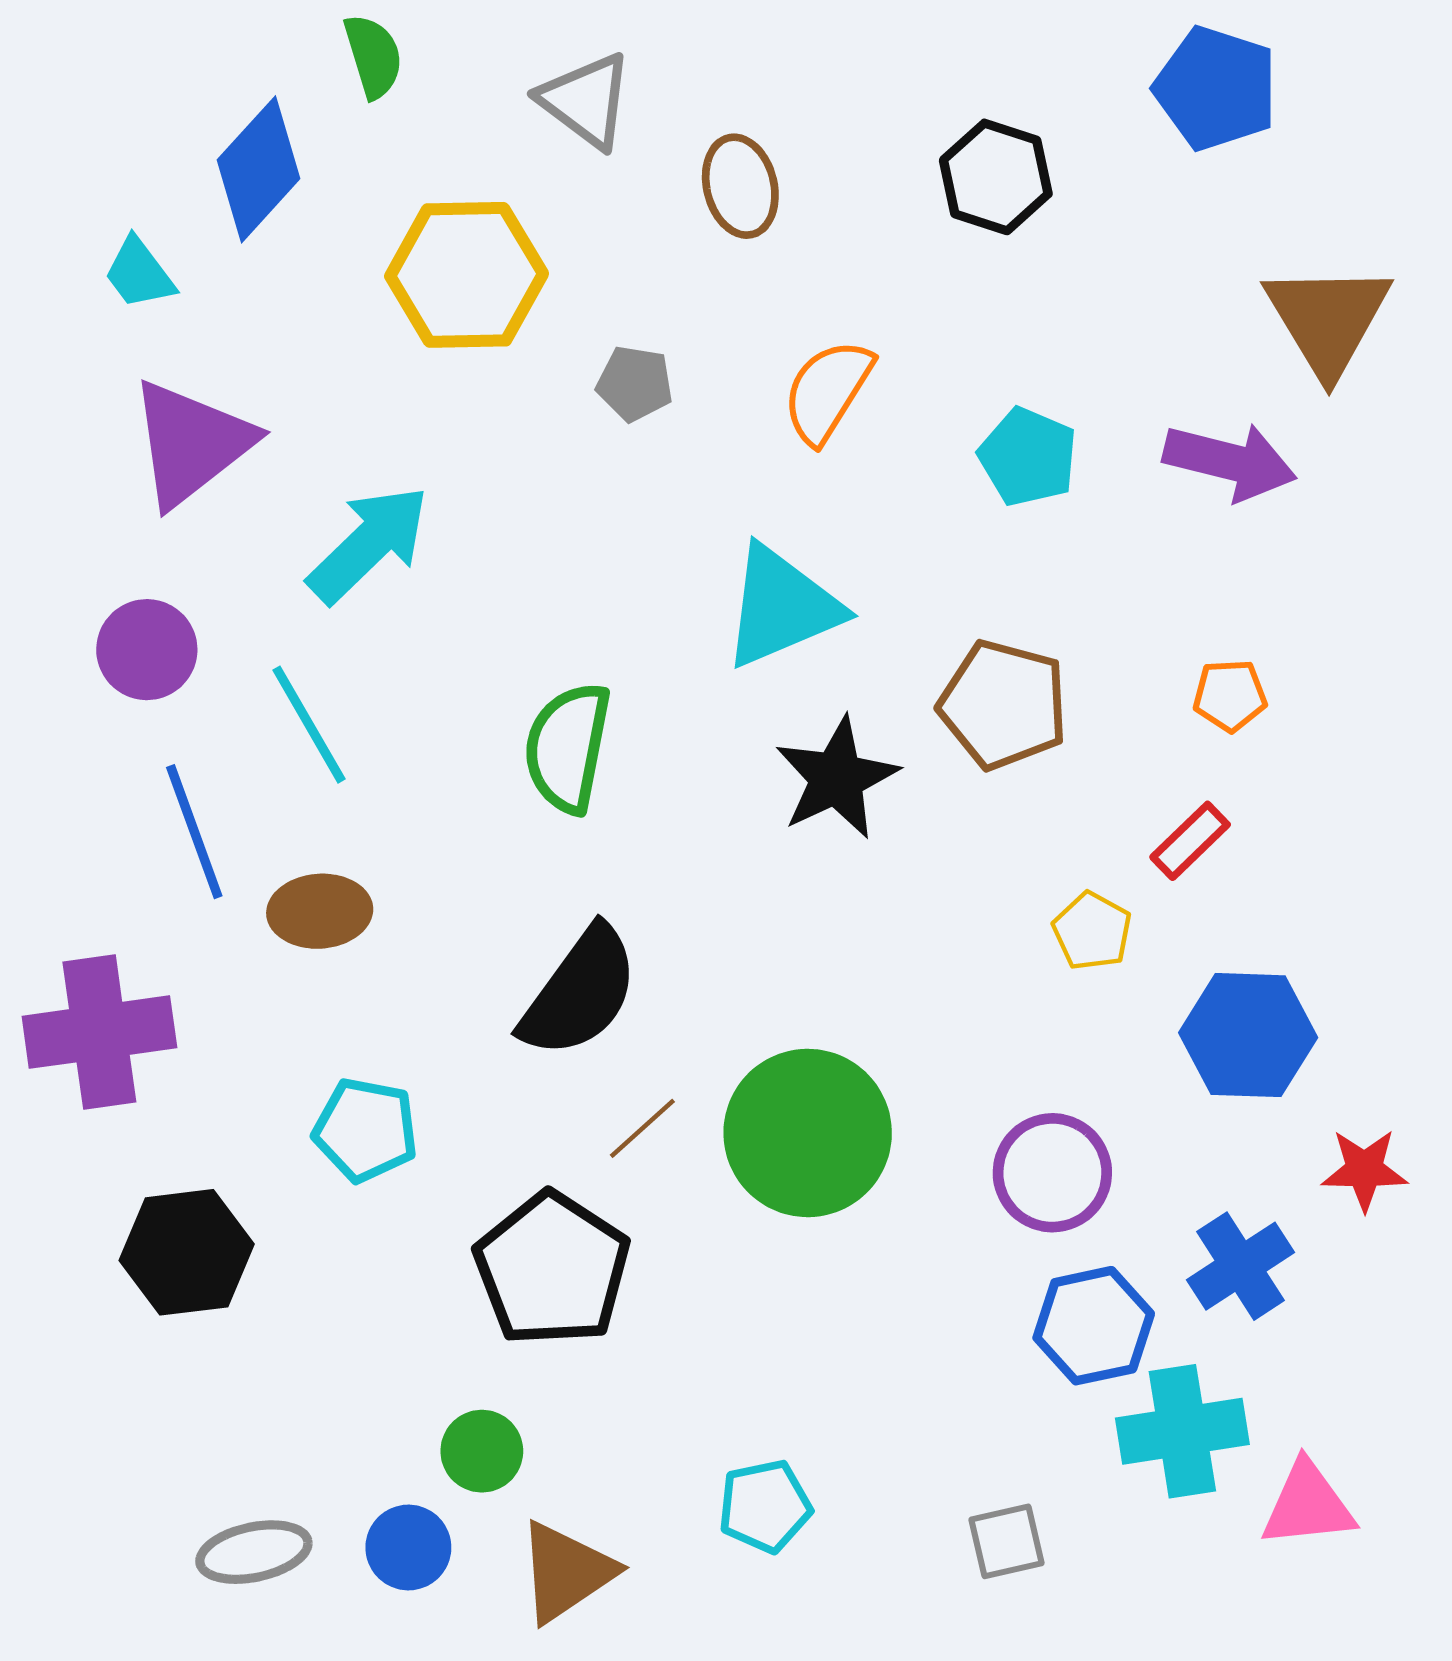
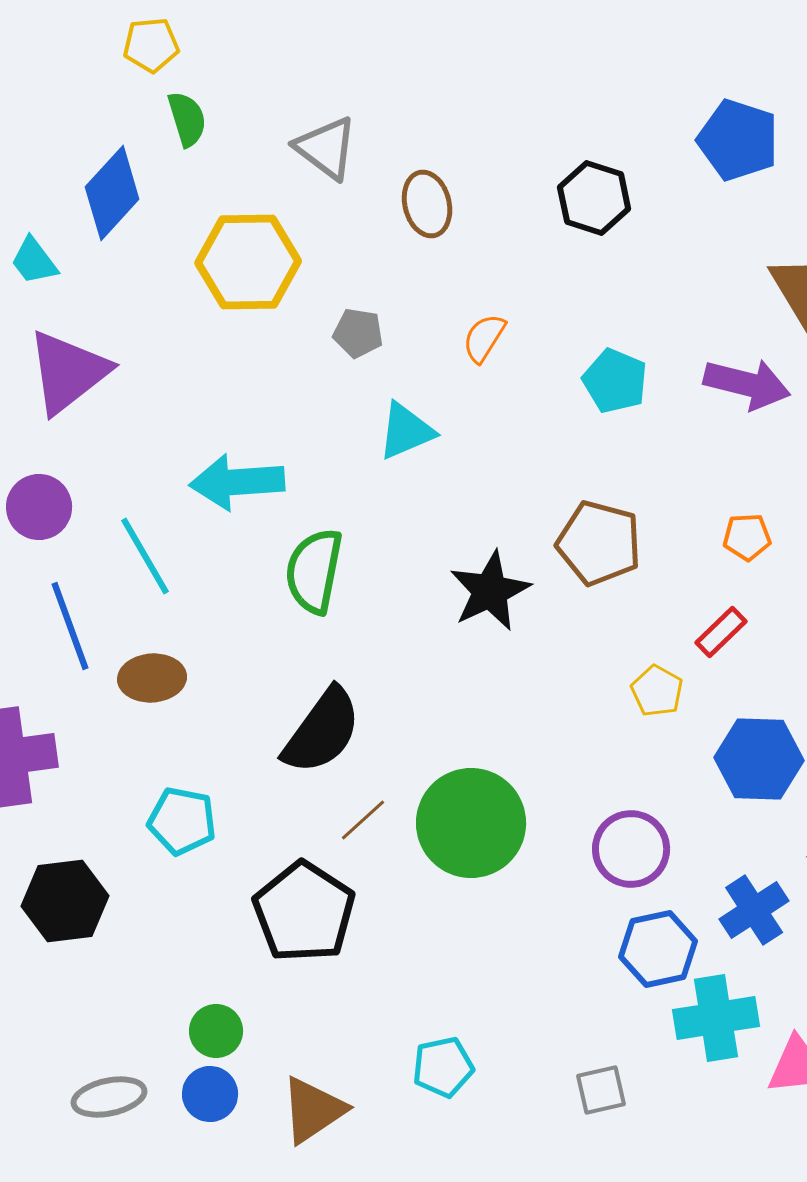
orange semicircle: (828, 391) -> (484, 338), size x0.7
cyan arrow: (369, 544) -> (237, 482), moved, turned -140
cyan triangle: (782, 607) -> (406, 431), moved, size x0.7
green circle: (482, 1451) -> (216, 1031), moved

